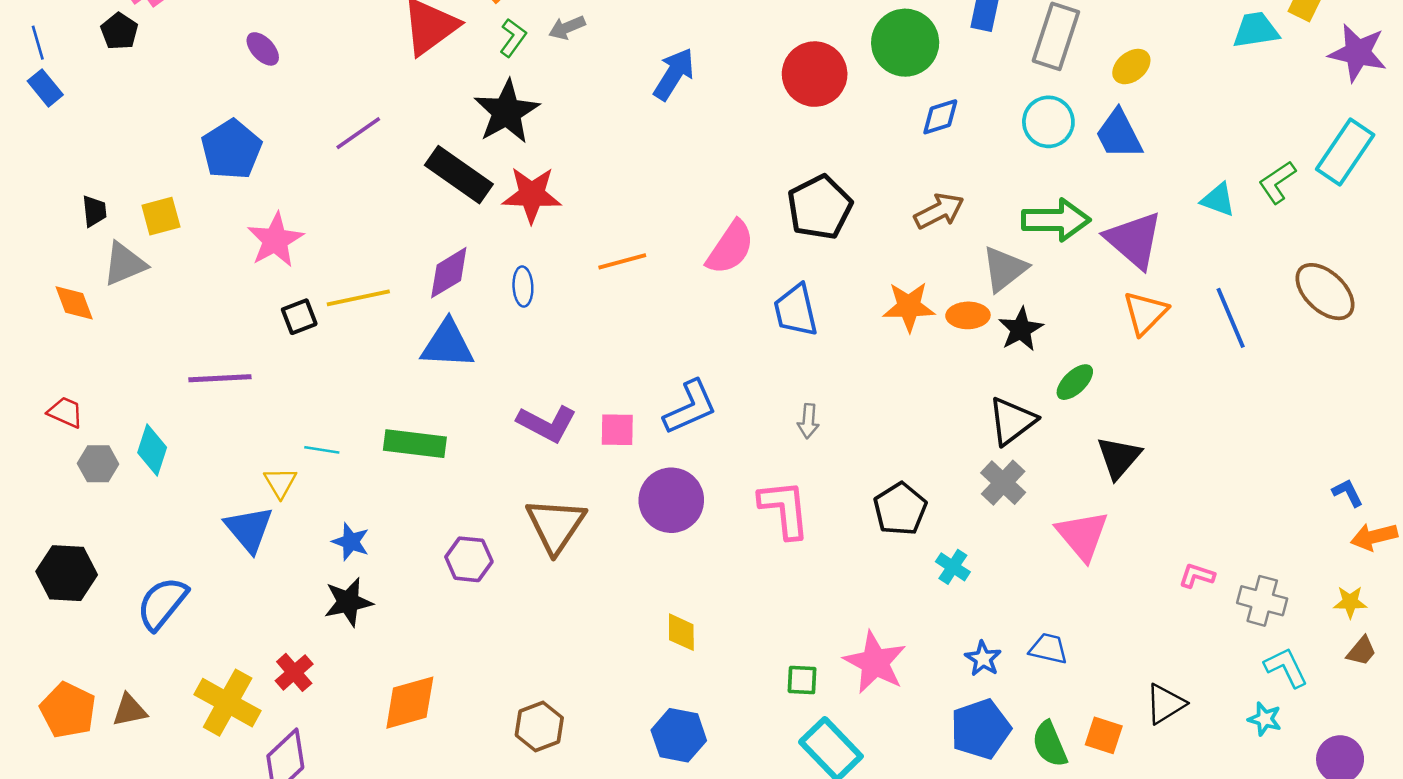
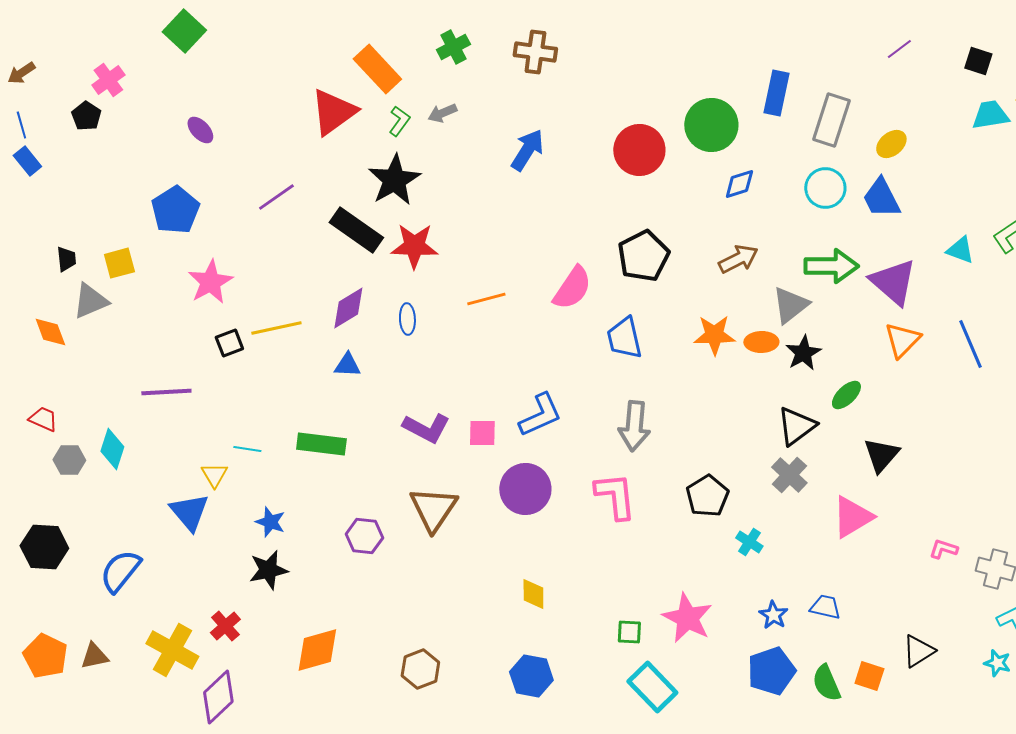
blue triangle: (448, 344) -> (347, 365), size x0.6
gray arrow: (808, 421) -> (634, 426), size x1.8
pink triangle: (1082, 535) -> (852, 517), turned 39

